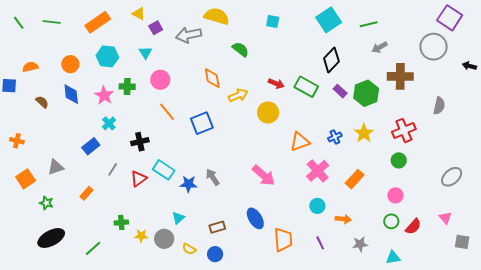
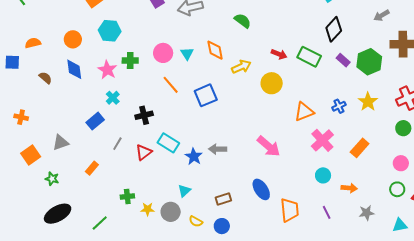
cyan triangle: (145, 53) -> (187, 54), moved
gray arrow: (213, 177) -> (218, 149), turned -54
blue star: (189, 184) -> (194, 156), turned 30

